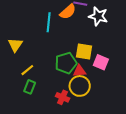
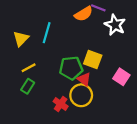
cyan line: (49, 22) -> (47, 33), moved
pink square: (101, 62) -> (121, 77), moved
red triangle: (80, 71) -> (84, 79), turned 32

